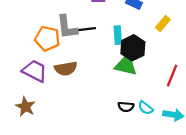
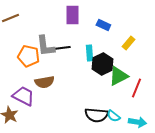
green triangle: (126, 65) -> (118, 76), moved, turned -40
purple trapezoid: (35, 71) -> (23, 96), moved
black semicircle: (126, 107) -> (96, 115), size x1.6

